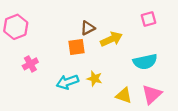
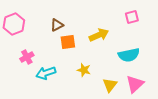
brown triangle: (88, 28) -> (57, 25), moved
cyan arrow: (67, 82) -> (46, 73), moved
yellow triangle: (124, 95) -> (110, 85), turned 49

